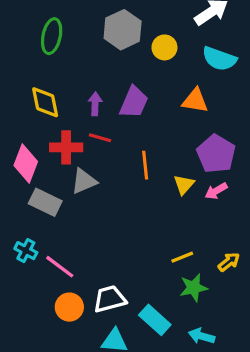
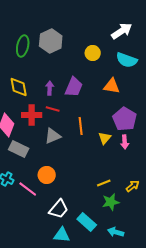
gray hexagon: (123, 30) -> (51, 41), moved
gray triangle: (84, 181) -> (53, 136), moved
pink arrow: (216, 191) -> (125, 142), turned -64
white trapezoid: (110, 299) -> (59, 209), turned 145
orange circle: (69, 307) -> (47, 175), moved

